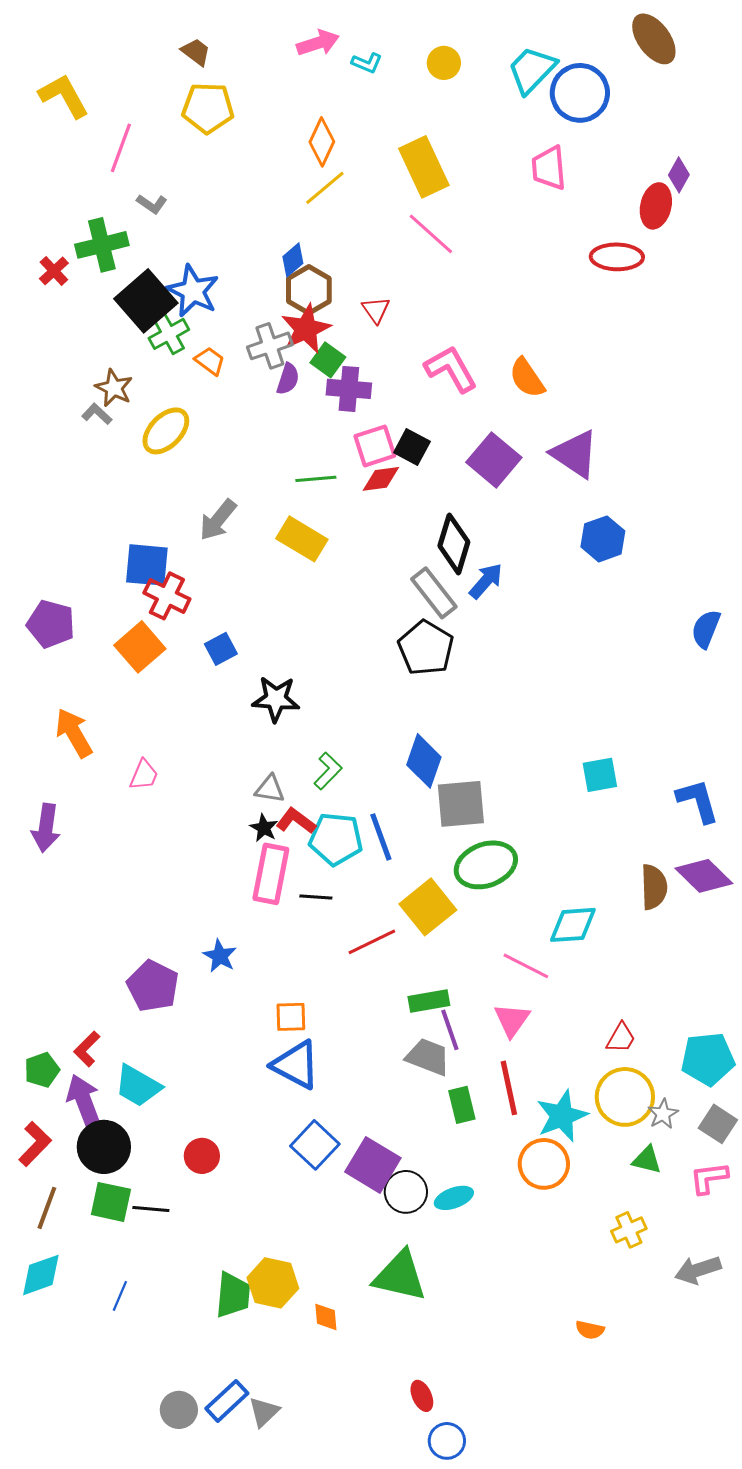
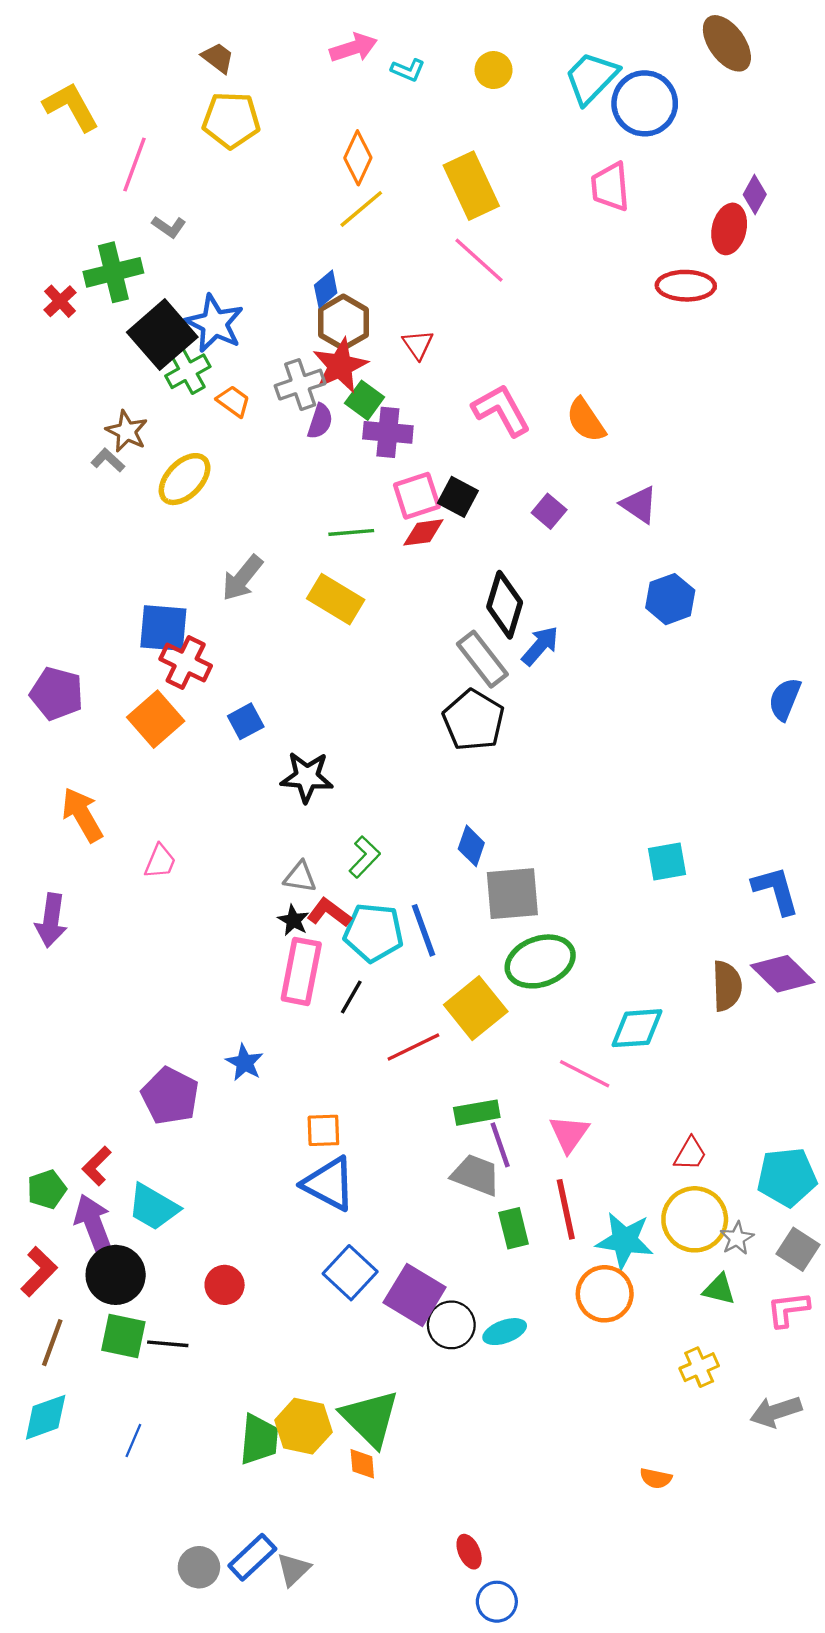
purple triangle: (575, 454) -> (639, 505), size x0.7
purple square: (494, 460) -> (549, 511), size x0.6
blue diamond: (424, 761) -> (471, 846), size x0.7
black line: (316, 897) -> (351, 997), turned -64
cyan star: (562, 1116) -> (625, 1240), turned 30
green triangle: (400, 1276) -> (370, 1418), moved, turned 32

